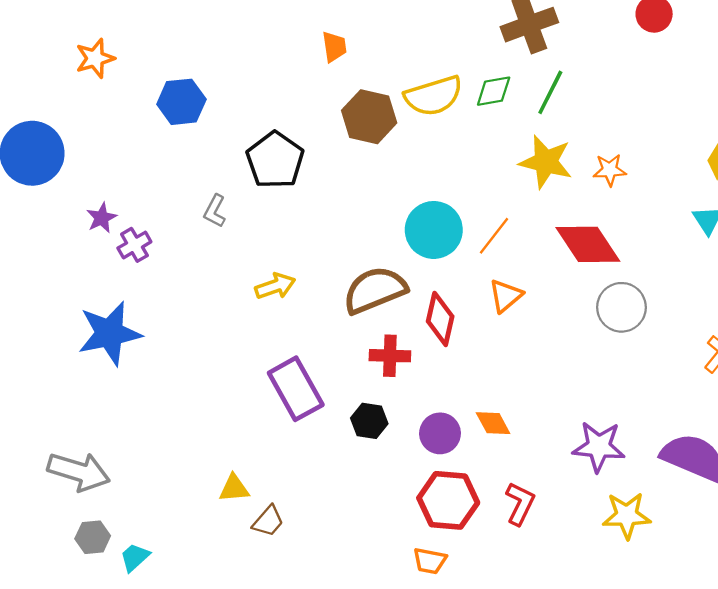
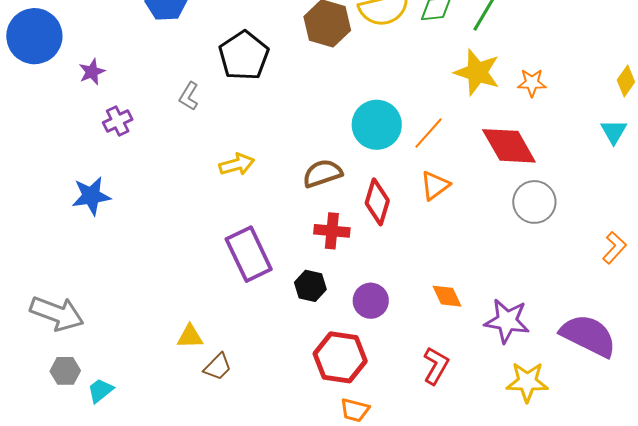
purple star: (102, 218) -> (92, 72), moved
brown semicircle: (375, 290) -> (322, 173), size x0.7
blue star: (110, 333) -> (91, 196), size x0.7
orange diamond: (493, 423) -> (447, 296), moved
red hexagon: (448, 500) -> (340, 357), moved

